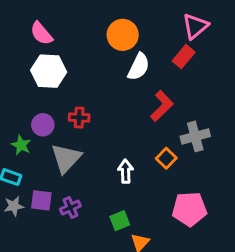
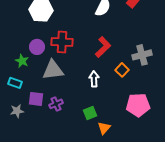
red L-shape: (162, 106) -> (103, 47), moved
red cross: (79, 118) -> (62, 42), size x1.5
gray triangle: (66, 158) -> (53, 70), turned 40
gray star: (14, 206) -> (17, 111), moved

